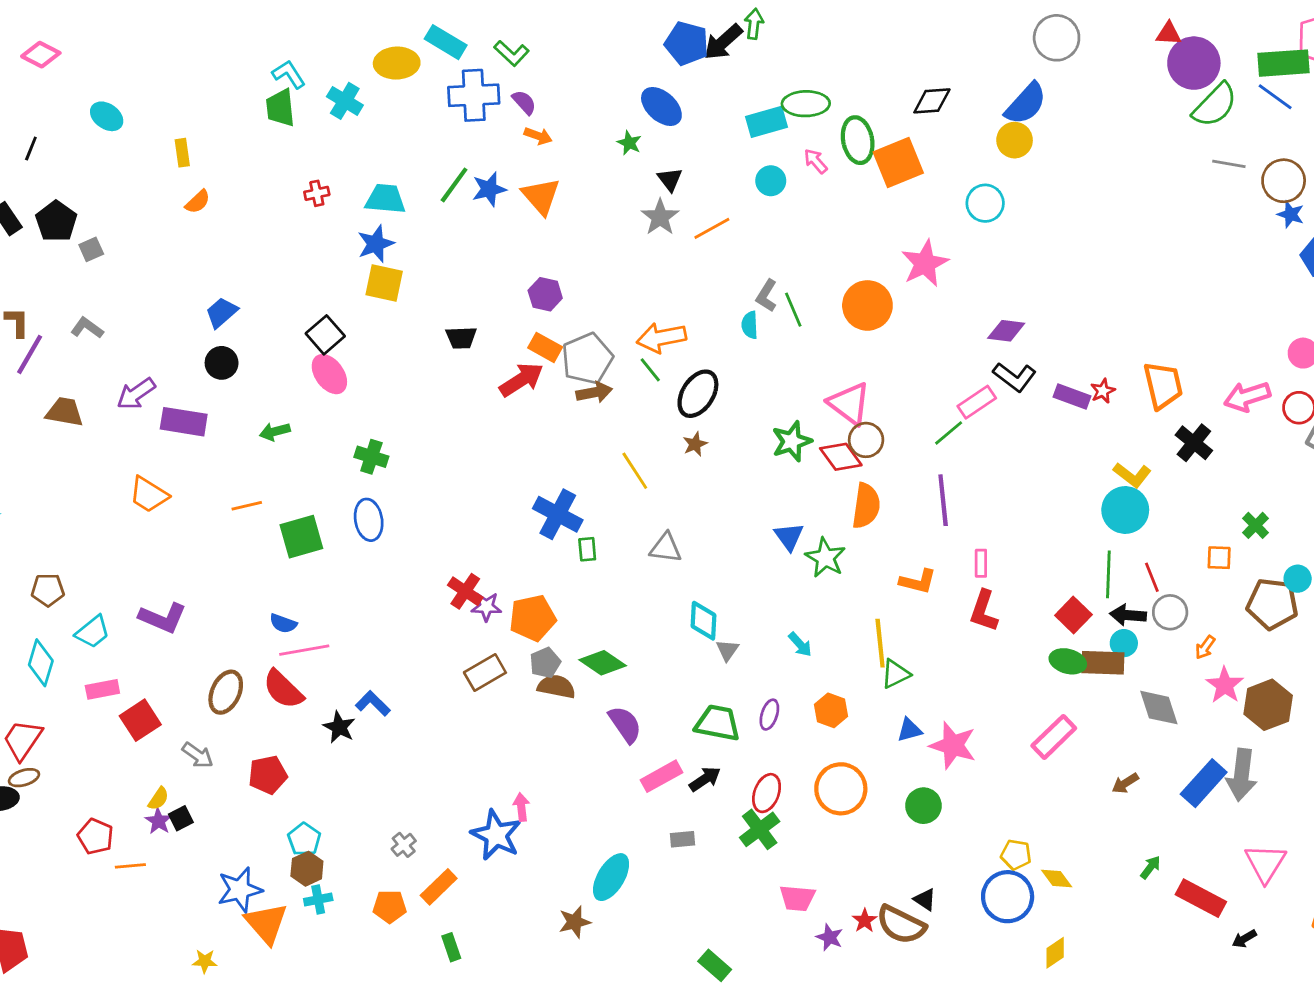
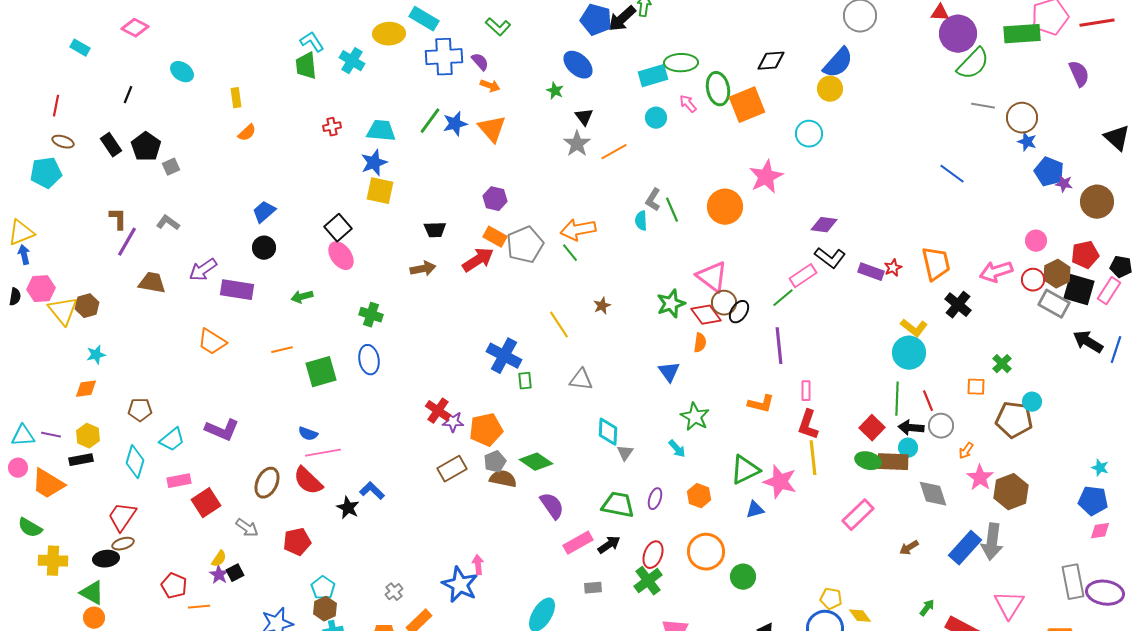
green L-shape: (512, 53) -> (498, 27), moved
blue line: (1275, 97) -> (952, 174), moved
brown arrow: (594, 392) -> (423, 269), moved
black ellipse: (698, 394) -> (739, 312), moved, size x0.7
orange semicircle: (866, 506) -> (700, 343), moved, size x0.6
green star: (825, 558) -> (695, 417), moved
yellow line: (880, 643) -> (813, 458), moved
green triangle: (895, 674) -> (745, 470), size x1.4
pink star: (953, 745) -> (780, 482), moved
green circle: (923, 806) -> (743, 577), moved

